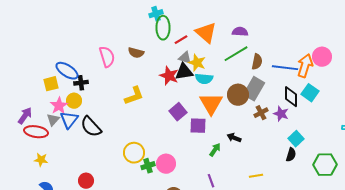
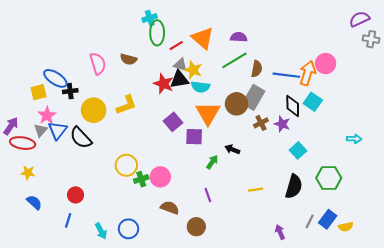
yellow circle: (74, 101) -> (94, 110), moved, size x1.5
black semicircle: (291, 155) -> (294, 186), moved, size x1.6

